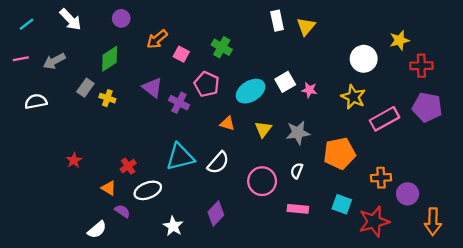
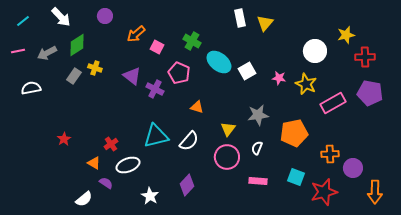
green diamond: (110, 59) -> (77, 45), moved
pink star: (309, 90) -> (279, 78), moved
cyan ellipse: (251, 91) -> (219, 62), moved, turned 70
yellow cross: (107, 98) -> (95, 68), moved
yellow triangle: (263, 129) -> (228, 129), moved

